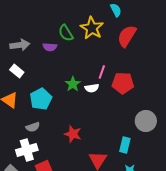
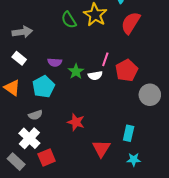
purple semicircle: (50, 47) -> (55, 62), moved
red pentagon: (123, 83) -> (127, 70), turned -30
gray circle: (146, 121) -> (150, 95), moved
white cross: (27, 150) -> (29, 138), turned -30

